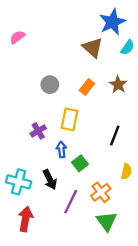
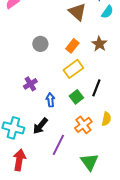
yellow rectangle: (70, 119) -> (73, 69), moved, turned 42
green square: (80, 163) -> (76, 97), moved
black arrow: (50, 180) -> (40, 126), turned 66
orange cross: (101, 192) -> (83, 125), moved

